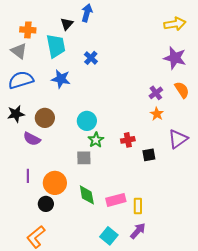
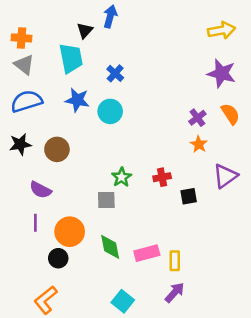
orange cross: (28, 30) -> (22, 38), moved
cyan circle: (87, 121) -> (110, 111), moved
purple semicircle: (32, 139) -> (41, 190), moved
cyan square: (109, 236) -> (123, 301), moved

